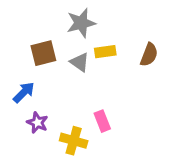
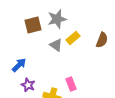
yellow rectangle: (105, 52) -> (73, 38), turned -32
brown square: (43, 53) -> (33, 25), moved

